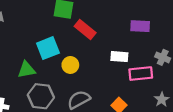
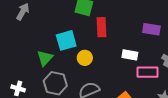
red rectangle: (85, 29) -> (101, 27), turned 42
green triangle: (27, 70) -> (45, 58), turned -42

